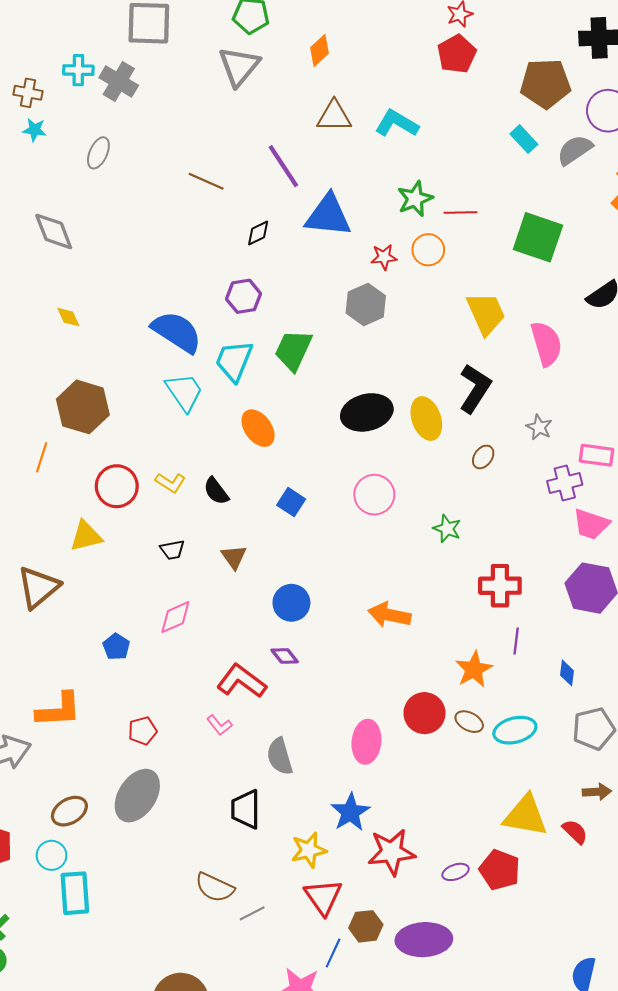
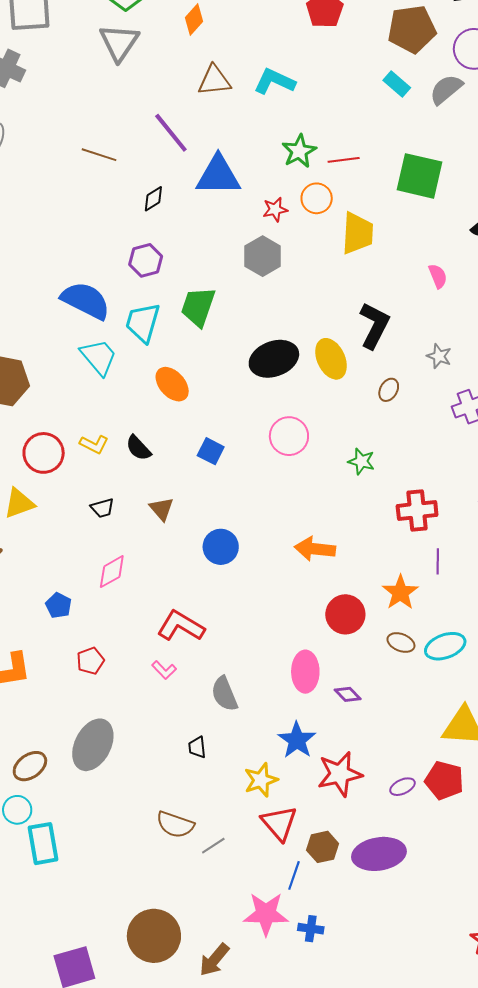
yellow trapezoid: (486, 313) -> (357, 233), moved, turned 33
pink semicircle: (546, 344) -> (438, 276), size x0.6
purple diamond: (285, 656) -> (348, 694), moved
red circle: (424, 713) -> (345, 614), moved
red pentagon: (143, 731) -> (90, 661), moved
black trapezoid: (246, 809) -> (197, 747), size x0.6

